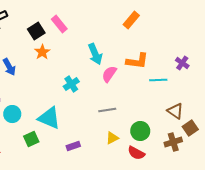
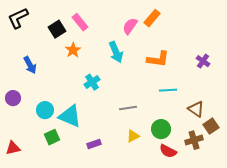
orange star: (42, 52) -> (73, 50), moved
pink semicircle: (109, 74) -> (130, 26), moved
cyan line: (158, 80) -> (168, 90), moved
cyan circle: (12, 114) -> (45, 110), moved
red semicircle: (136, 153) -> (168, 151), moved

